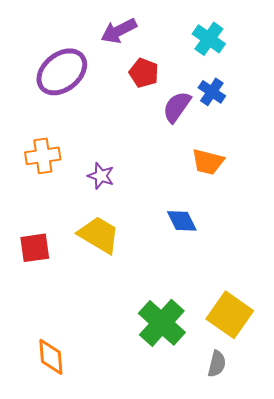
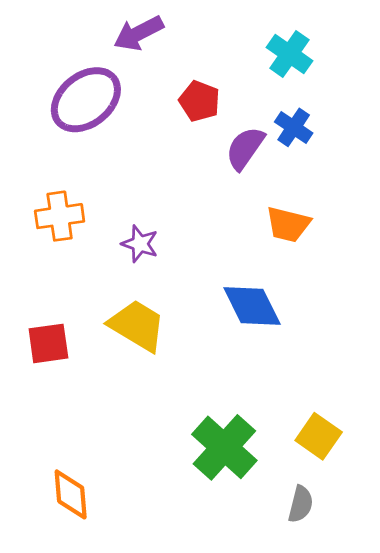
purple arrow: (119, 31) -> (139, 33), moved
blue diamond: (182, 221) -> (252, 306), size x1.4
yellow square: (230, 315) -> (319, 436), size x0.7

